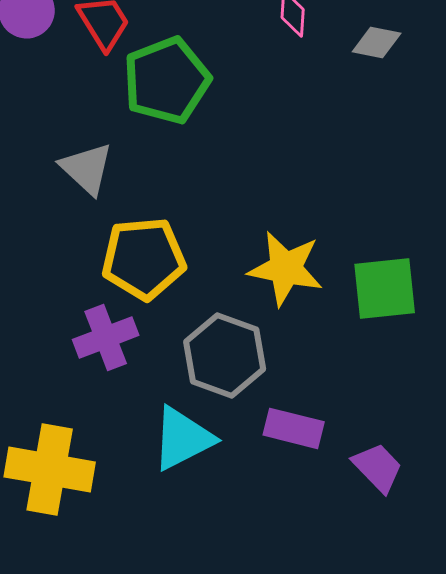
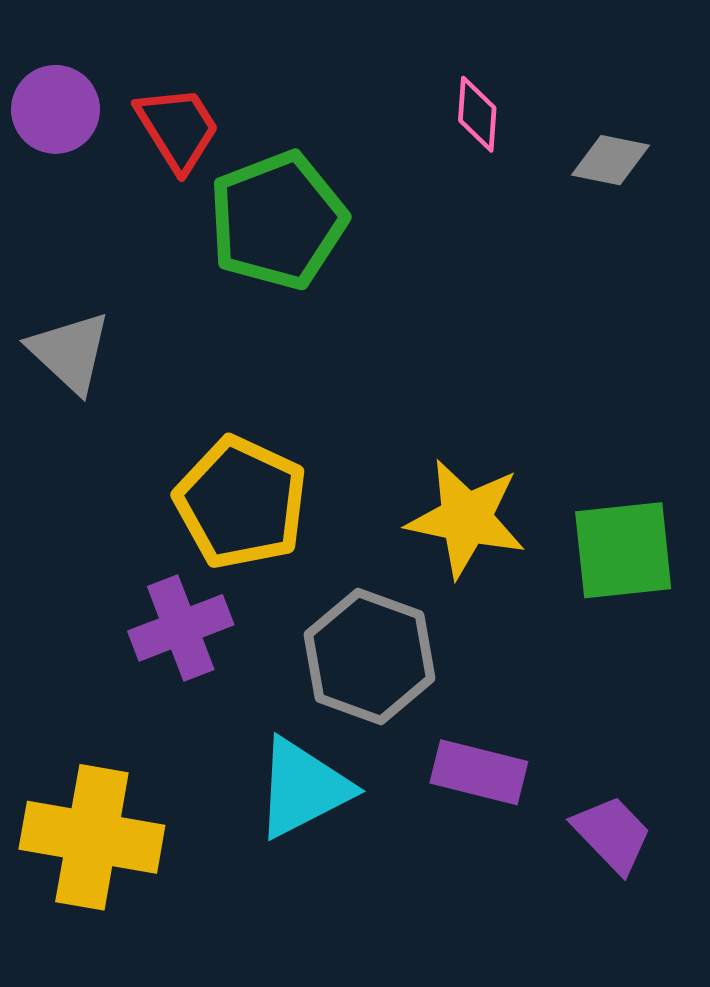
gray triangle: (87, 168) -> (70, 352), moved
yellow pentagon: (144, 258) -> (241, 503), turned 30

